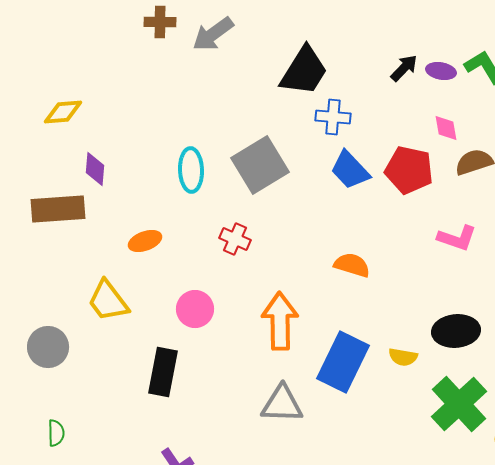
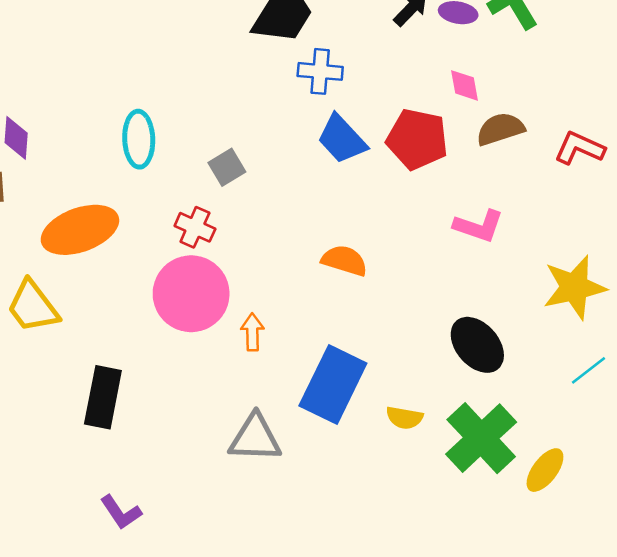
gray square: (260, 165) -> (227, 167), moved, size x0.5
orange ellipse: (145, 241) -> (80, 230), size x1.8
pink circle: (195, 309) -> (191, 294), moved, size x1.6
orange arrow: (280, 321) -> (252, 332), size x0.5
black ellipse: (456, 331) -> (477, 345), turned 54
yellow semicircle: (403, 357) -> (404, 418), moved

